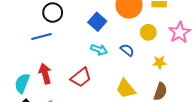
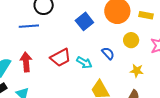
cyan arrow: (99, 50) -> (84, 63), moved
red trapezoid: (81, 77) -> (60, 58), moved

